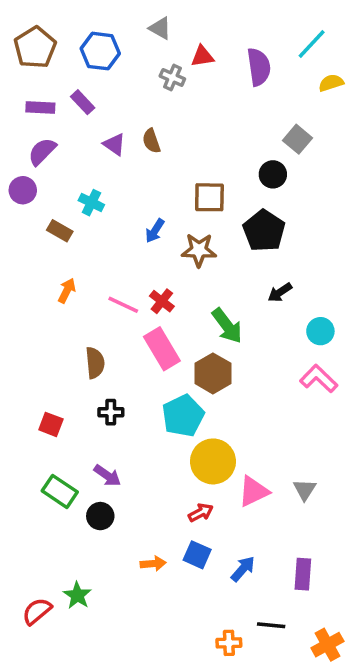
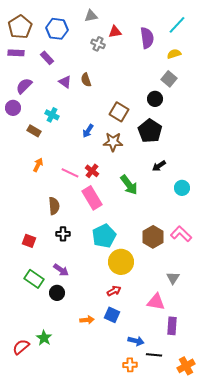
gray triangle: (160, 28) -> (91, 16), turned -40
yellow semicircle: (331, 83) -> (174, 54), moved
purple rectangle: (40, 107) -> (16, 53), moved
brown square: (209, 197) -> (119, 112), turned 30
brown hexagon: (213, 373) -> (153, 237), moved
pink L-shape: (319, 379) -> (181, 234), moved
pink triangle: (253, 491) -> (156, 302), moved, turned 36
blue arrow: (243, 569) -> (136, 341), moved, turned 63

